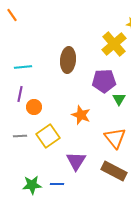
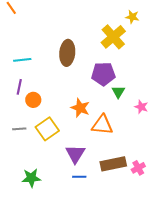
orange triangle: (115, 138) -> (102, 125), moved, turned -45
brown rectangle: (114, 171) -> (113, 164), turned -40
blue line: (57, 184) -> (79, 177), moved

